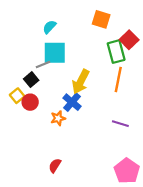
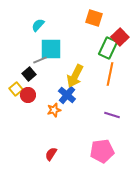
cyan semicircle: (49, 27) -> (38, 25), moved
green rectangle: (116, 52) -> (108, 48), turned 40
pink pentagon: (127, 171) -> (102, 151), moved, turned 30

